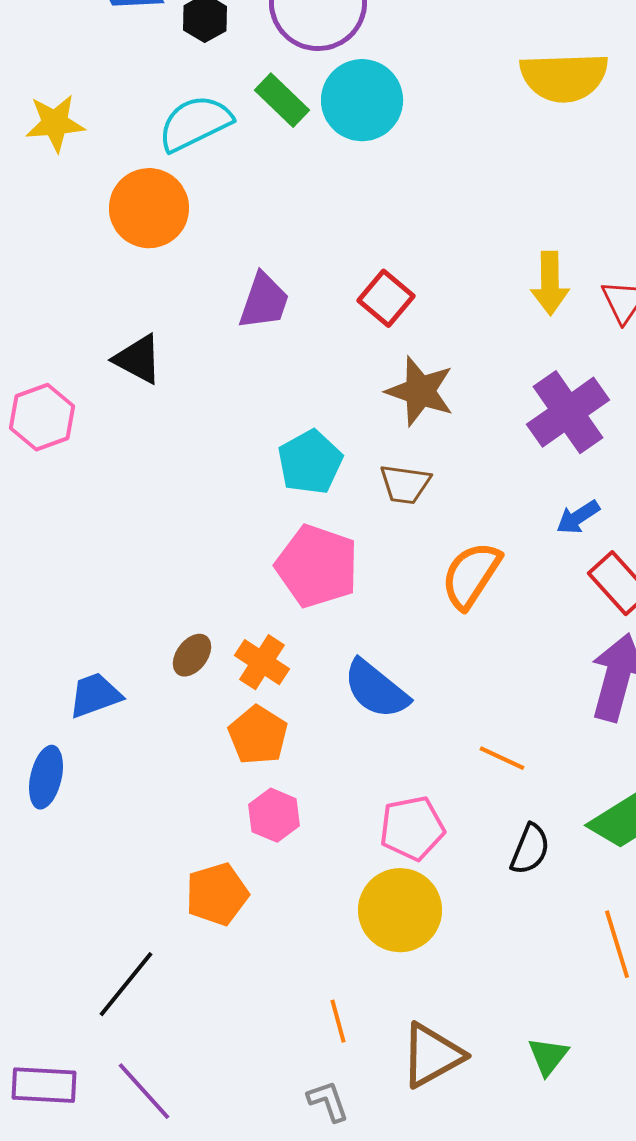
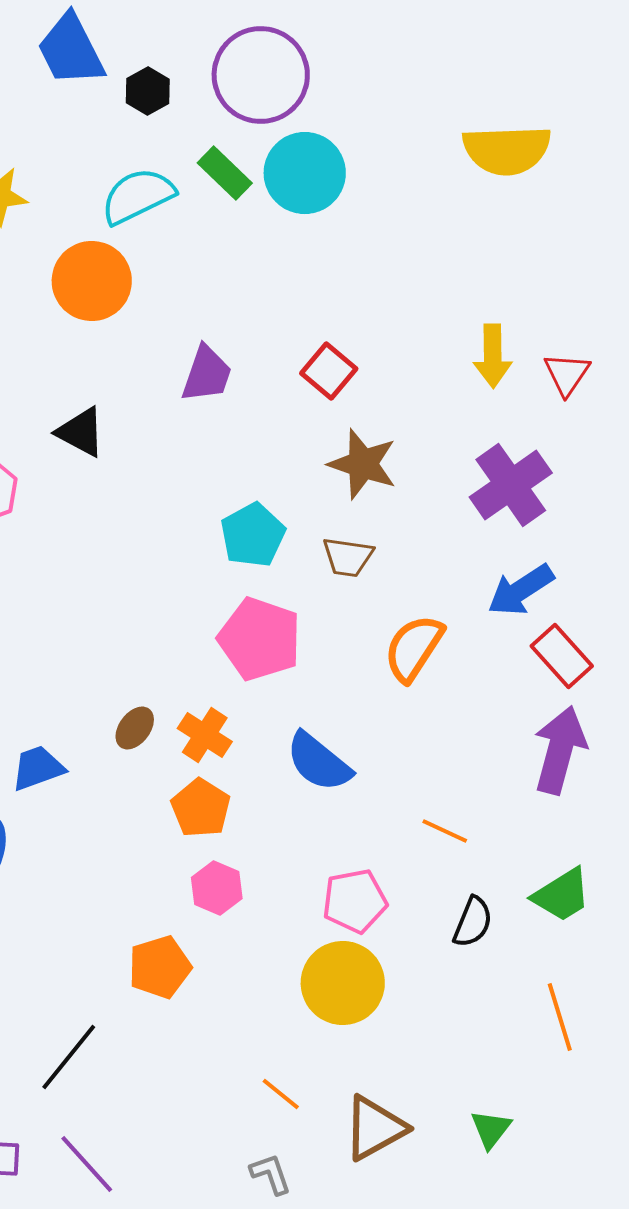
blue arrow: (578, 517) -> (521, 590), size x1.5
orange line: (338, 1021) -> (281, 1094), turned -36

